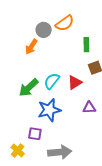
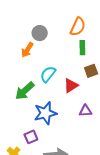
orange semicircle: (65, 23) -> (78, 27), moved, turned -30
cyan semicircle: (52, 81) -> (48, 74), moved
purple square: (35, 134) -> (31, 137), turned -32

